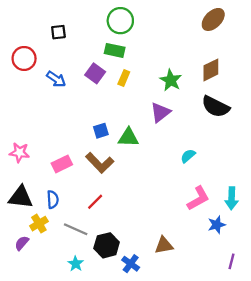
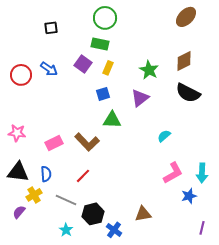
red circle: (24, 58) -> (21, 75), moved
blue square: (101, 131) -> (103, 94), moved

